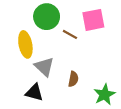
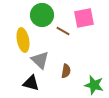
green star: (105, 95) -> (94, 85), turned -30

